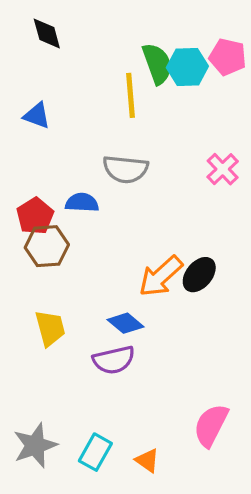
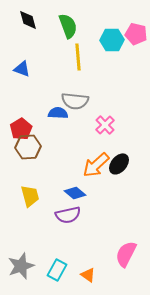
green semicircle: (157, 64) -> (68, 26), moved
pink cross: (223, 169) -> (105, 125), moved
blue semicircle: (82, 203) -> (58, 113), moved

